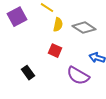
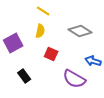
purple square: (17, 17) -> (13, 43), moved
yellow semicircle: (58, 25) -> (40, 31), moved

